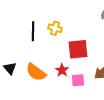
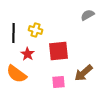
red star: (62, 70) -> (28, 54), moved

